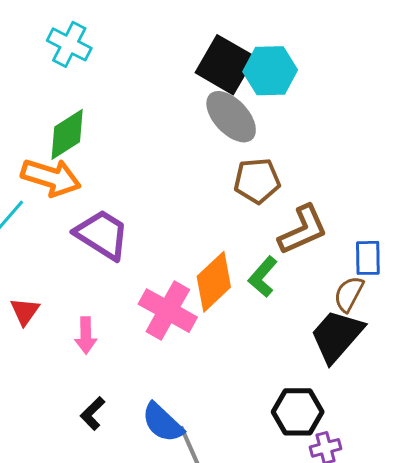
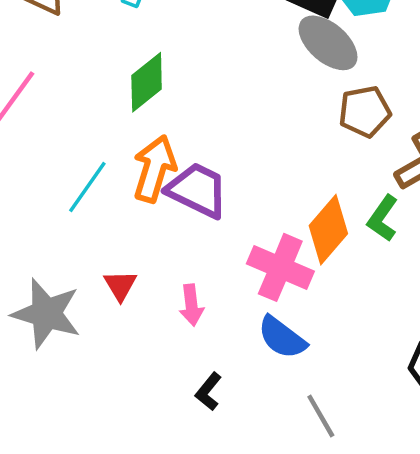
orange arrow: (51, 177) -> (154, 169), moved, turned -84
blue semicircle: (163, 423) -> (282, 337), moved

